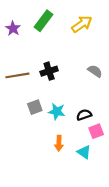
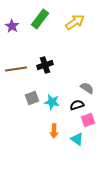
gray semicircle: (95, 71) -> (87, 88), moved

